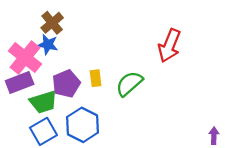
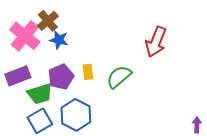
blue star: (48, 45) -> (59, 40), moved
pink cross: (25, 58) -> (25, 36), moved

